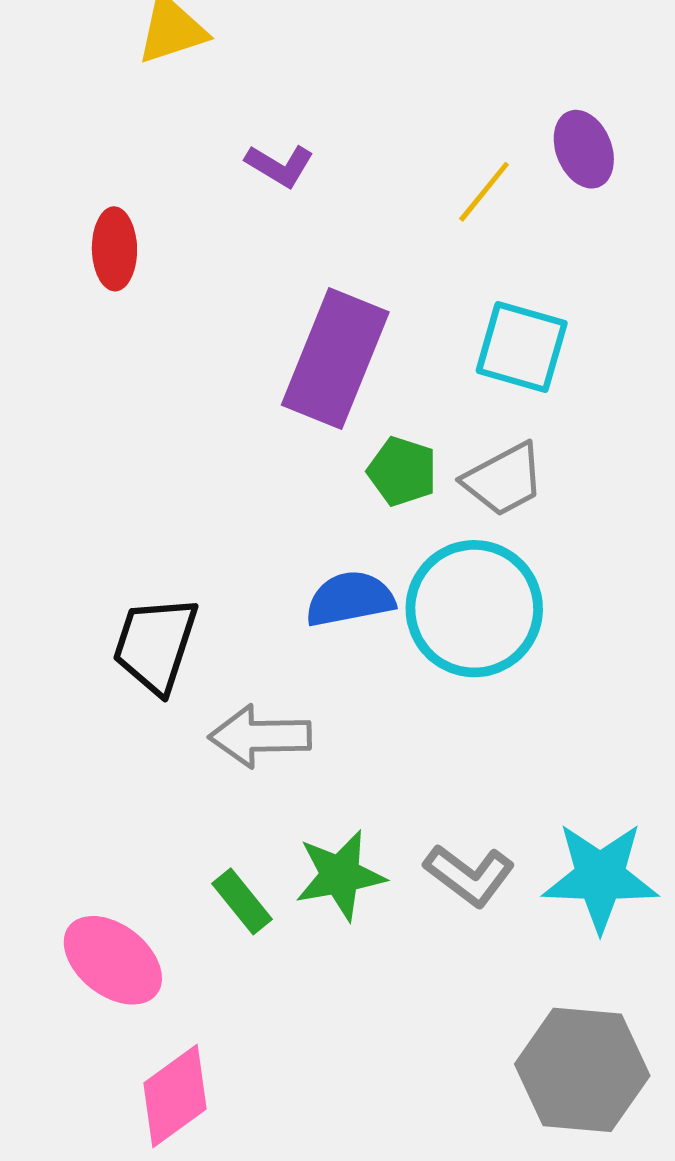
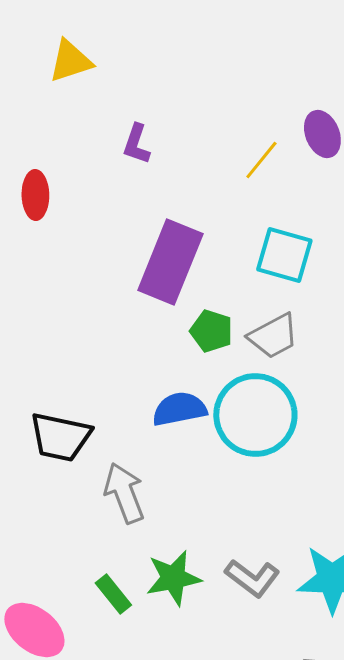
purple L-shape: (280, 166) -> (136, 144), turned 78
black trapezoid: (155, 645) -> (60, 437), turned -96
gray arrow: (260, 736) -> (124, 493), turned 70

